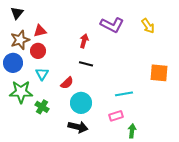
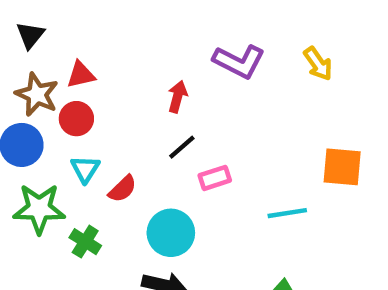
brown star: (20, 40) -> (37, 94), turned -30
black line: (86, 64) -> (182, 147), turned -56
red semicircle: (67, 83) -> (123, 189), moved
cyan line: (124, 94) -> (287, 213), moved
pink rectangle: (116, 116) -> (215, 178), moved

